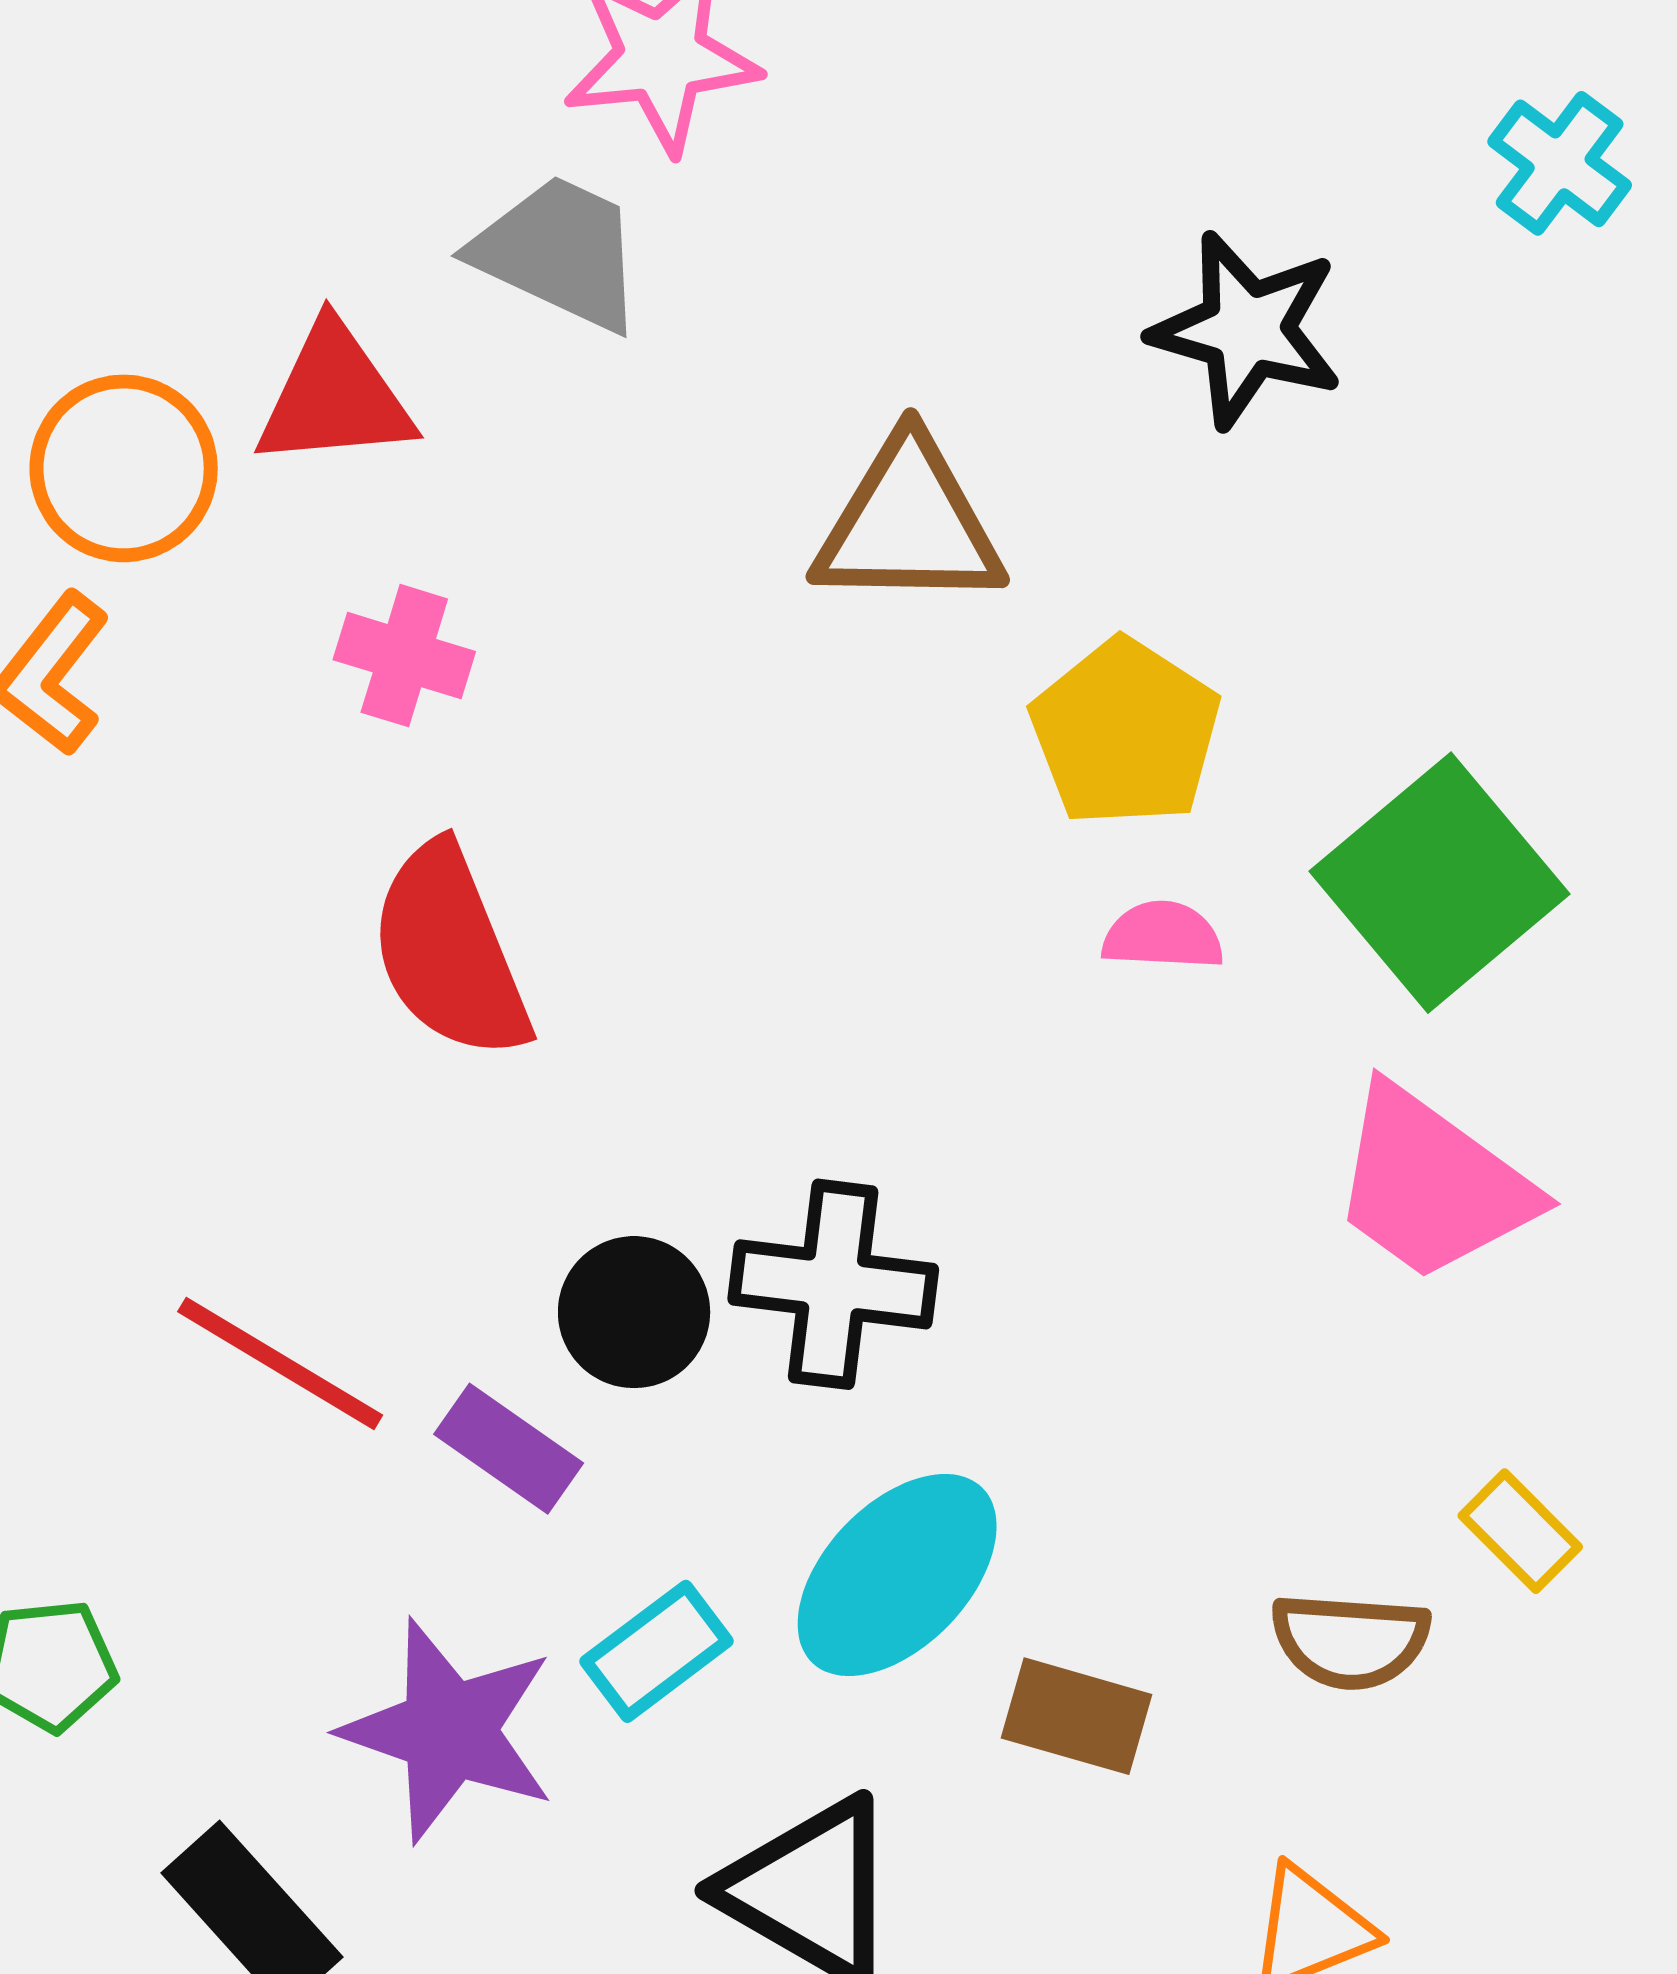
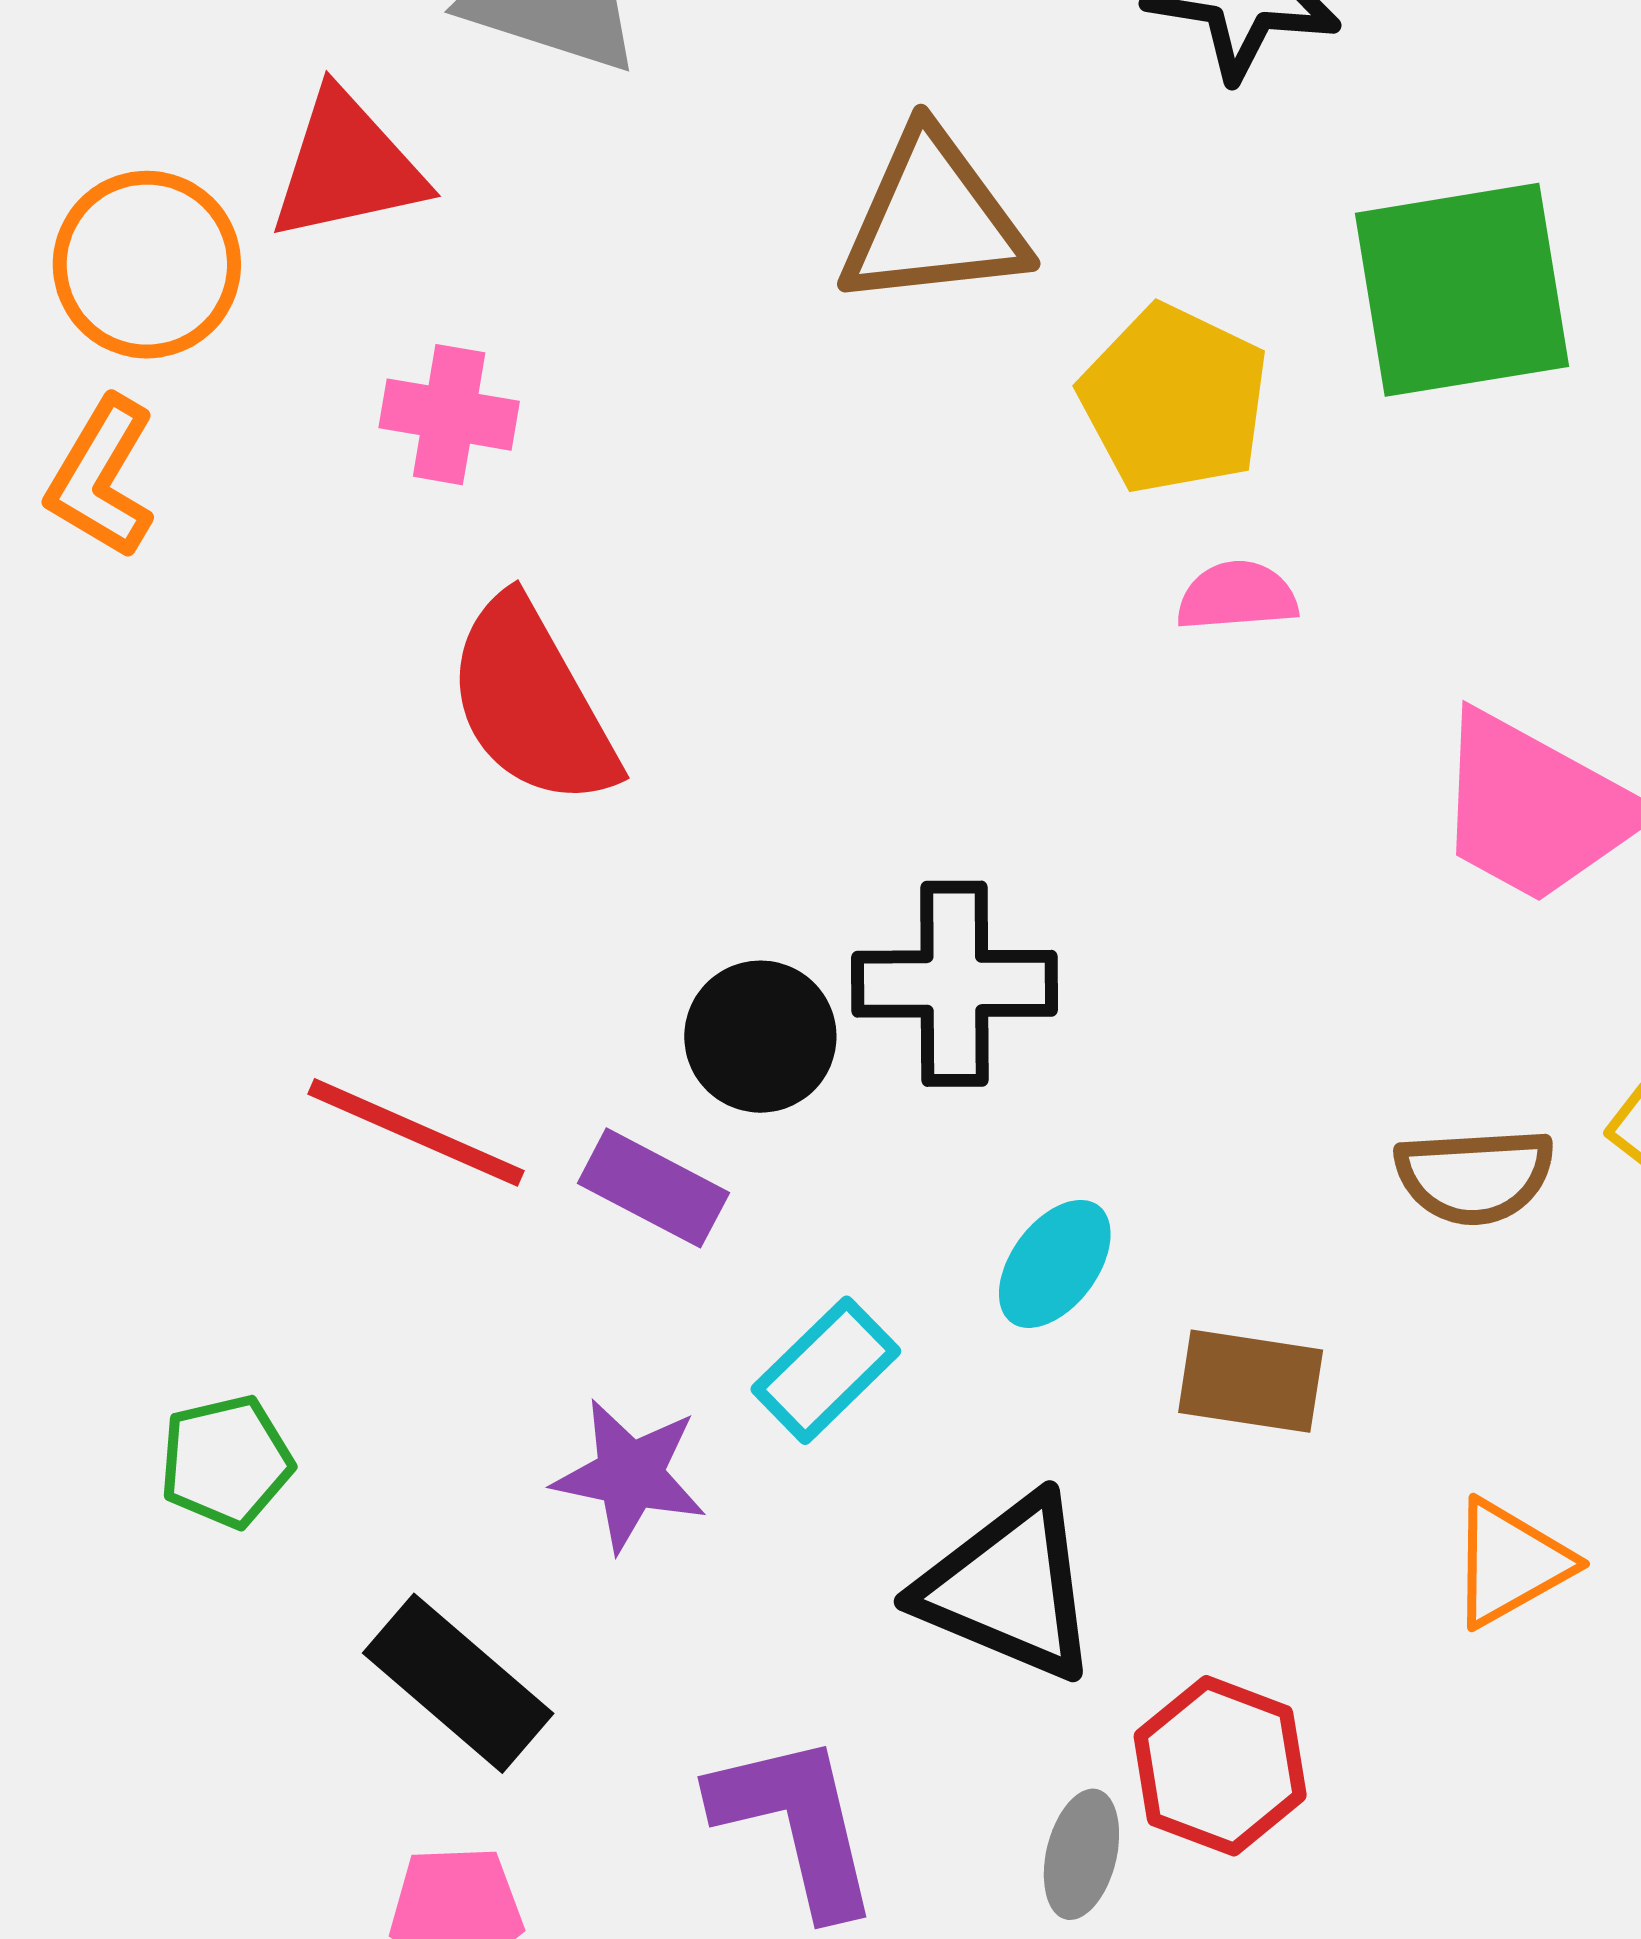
green square: (1440, 883) -> (1462, 290), moved, turned 38
cyan ellipse: (897, 1575) -> (1055, 1264), size x0.6
brown semicircle: (1350, 1641) -> (1475, 1176), moved
purple star: (449, 1731) -> (630, 1475), size x0.7

